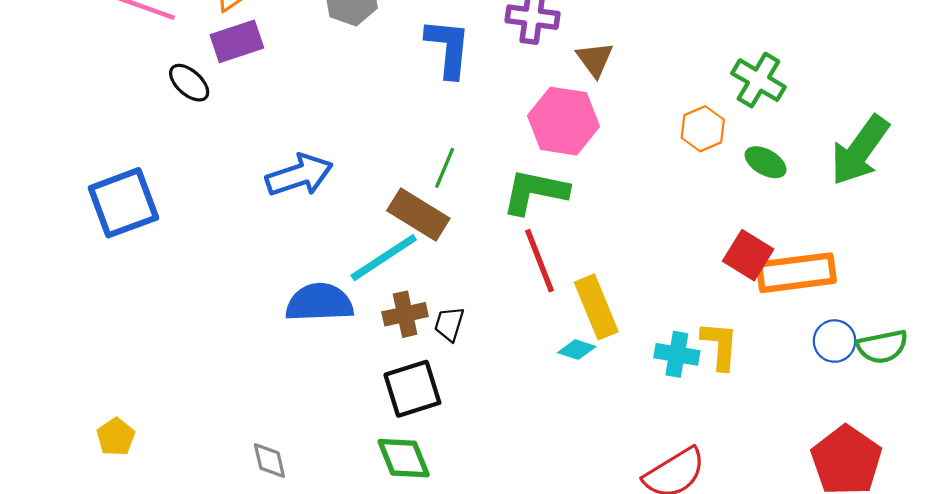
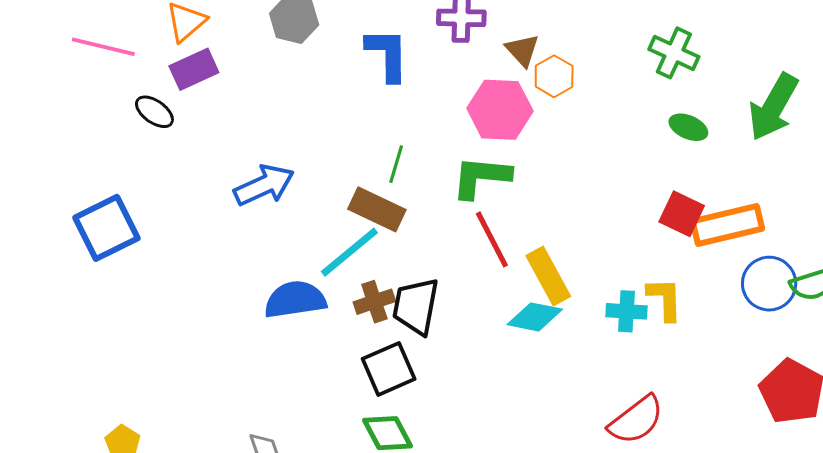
orange hexagon: (703, 129) -> (554, 76), moved
black trapezoid: (449, 324) -> (416, 306), size x1.8
blue circle: (835, 341) -> (769, 284), size x1.4
cyan diamond: (577, 350) -> (535, 317), size x1.6

